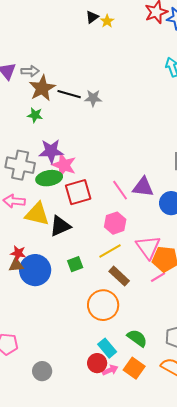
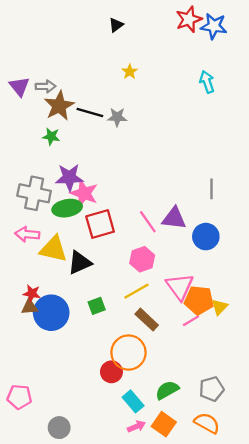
yellow star: (107, 21) -> (130, 72), moved
green semicircle: (137, 338) -> (167, 390), turned -65
red circle: (97, 363) -> (111, 372), moved

